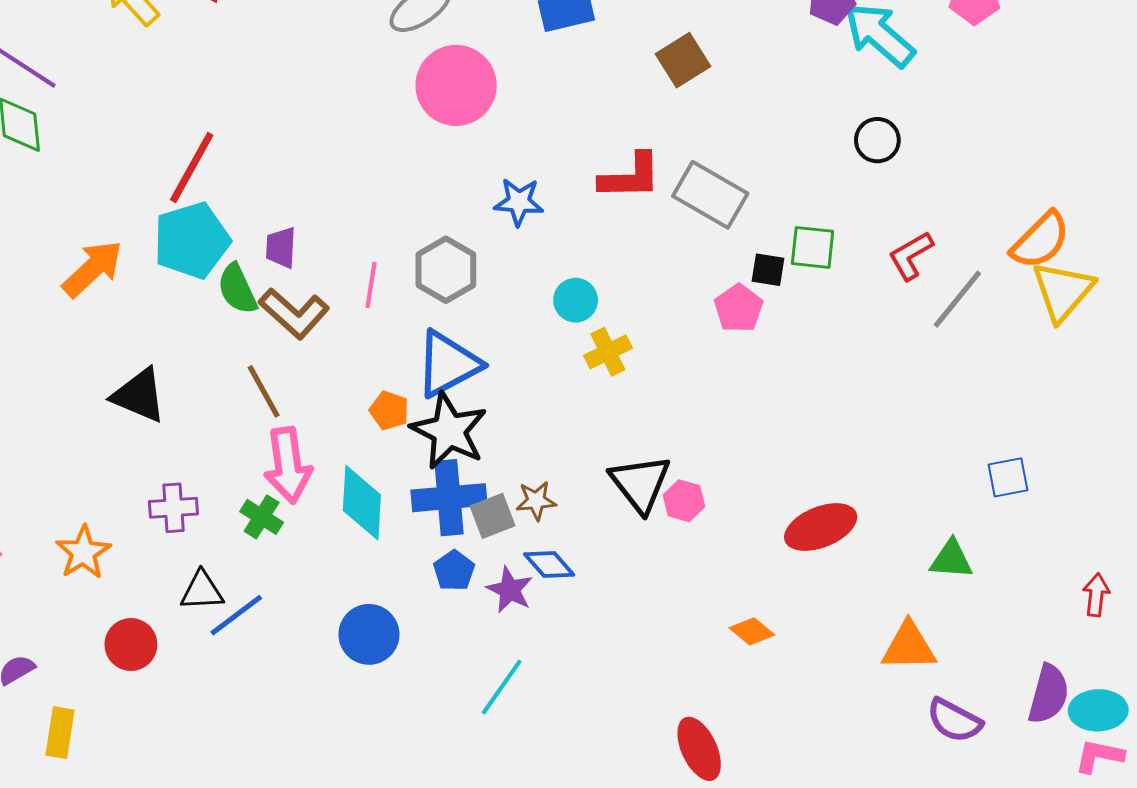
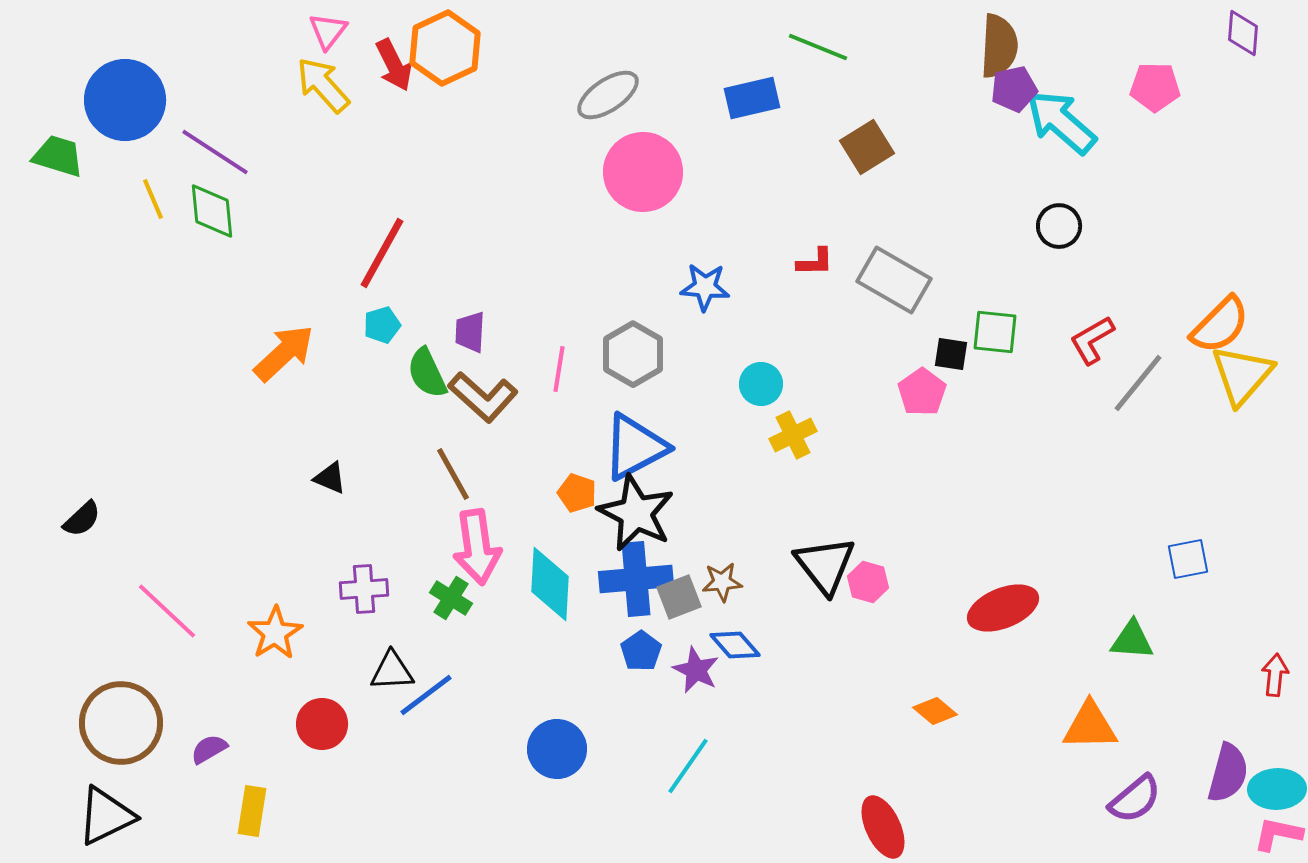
red L-shape: (630, 177) -> (815, 262), size x0.6
cyan pentagon: (192, 240) -> (382, 325), size x0.5
black triangle: (139, 395) -> (330, 478), size x0.6
blue circle: (369, 634) -> (557, 749), moved
purple semicircle: (954, 720) -> (1135, 799), turned -68

